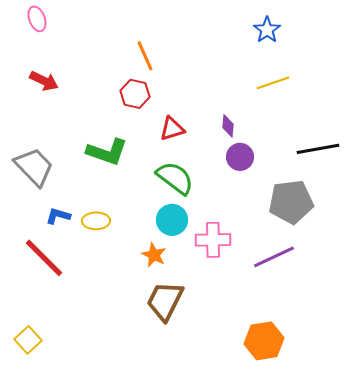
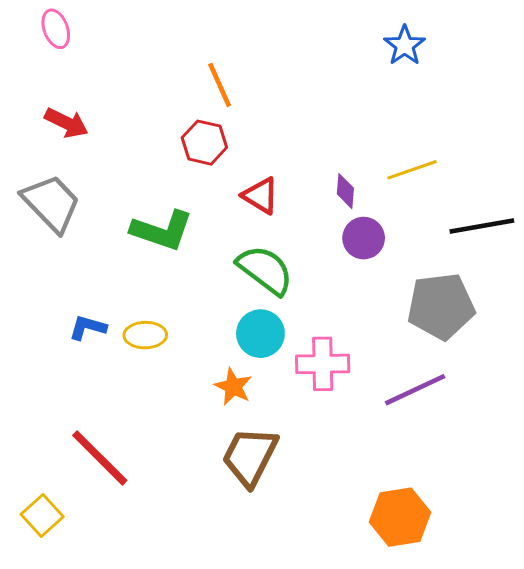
yellow line: (273, 83) -> (412, 170), moved
red triangle: (172, 129) -> (260, 196), turned 48
gray trapezoid: (34, 167) -> (51, 203), moved
red line: (44, 258) -> (100, 458), moved

